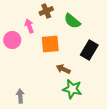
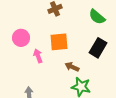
green semicircle: (72, 21) -> (97, 17), moved
pink arrow: (29, 26) -> (38, 56), moved

